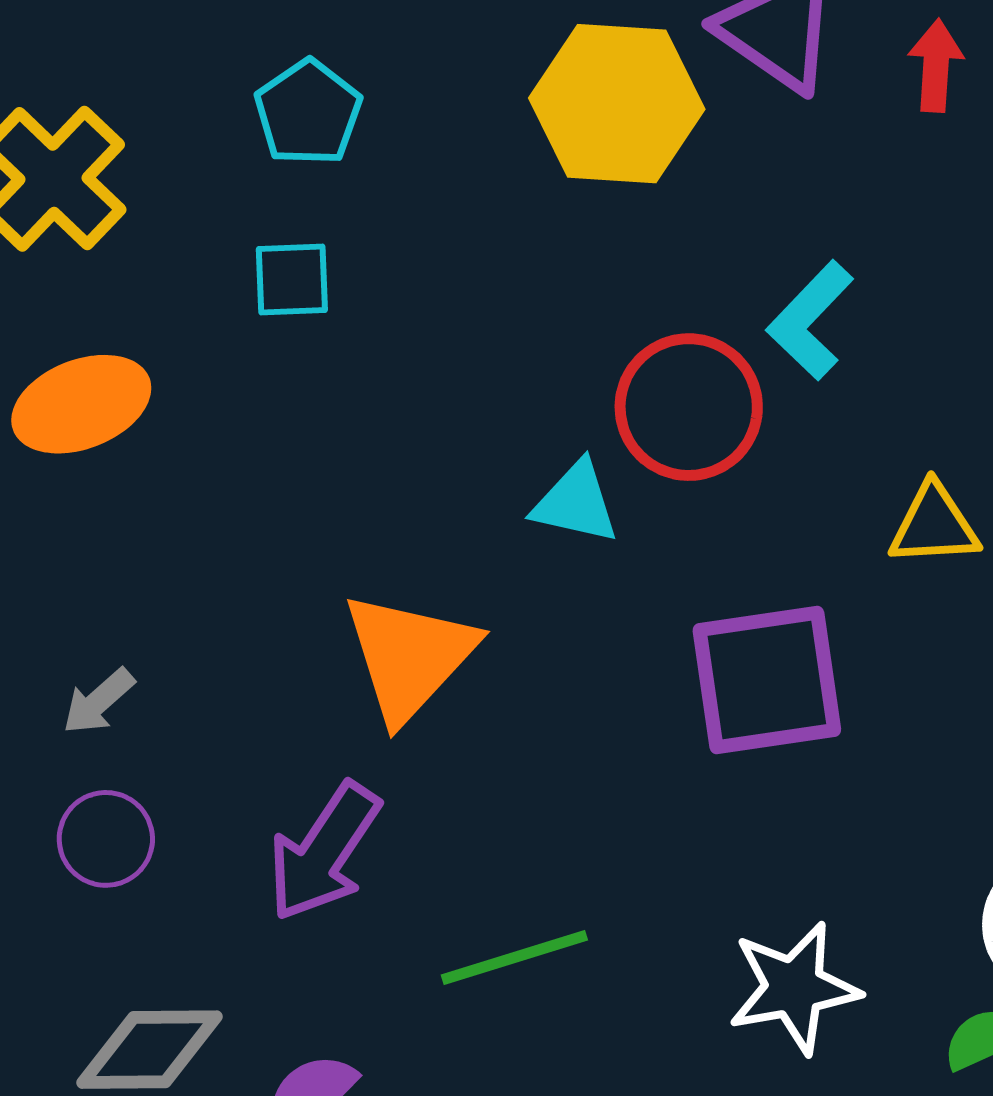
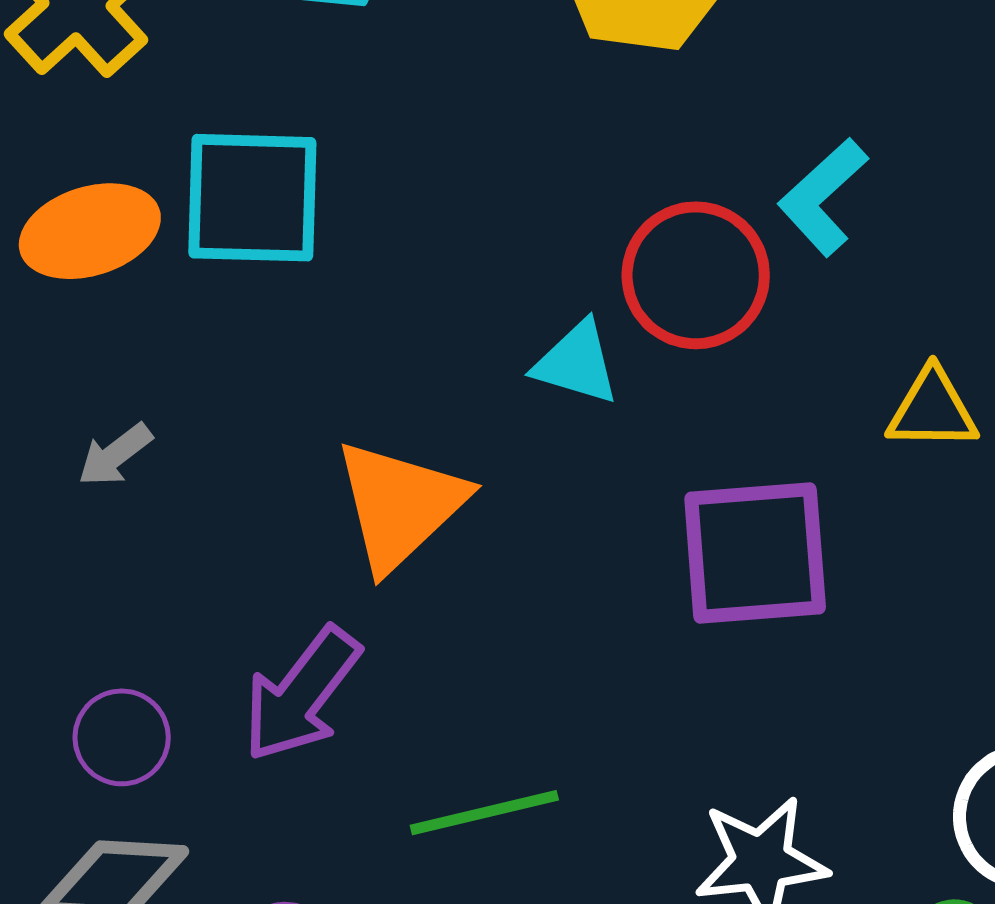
cyan square: (292, 280) -> (252, 198), moved, size x1.8
gray arrow: (99, 701) -> (115, 455), moved
purple circle: (106, 839) -> (122, 737), moved

